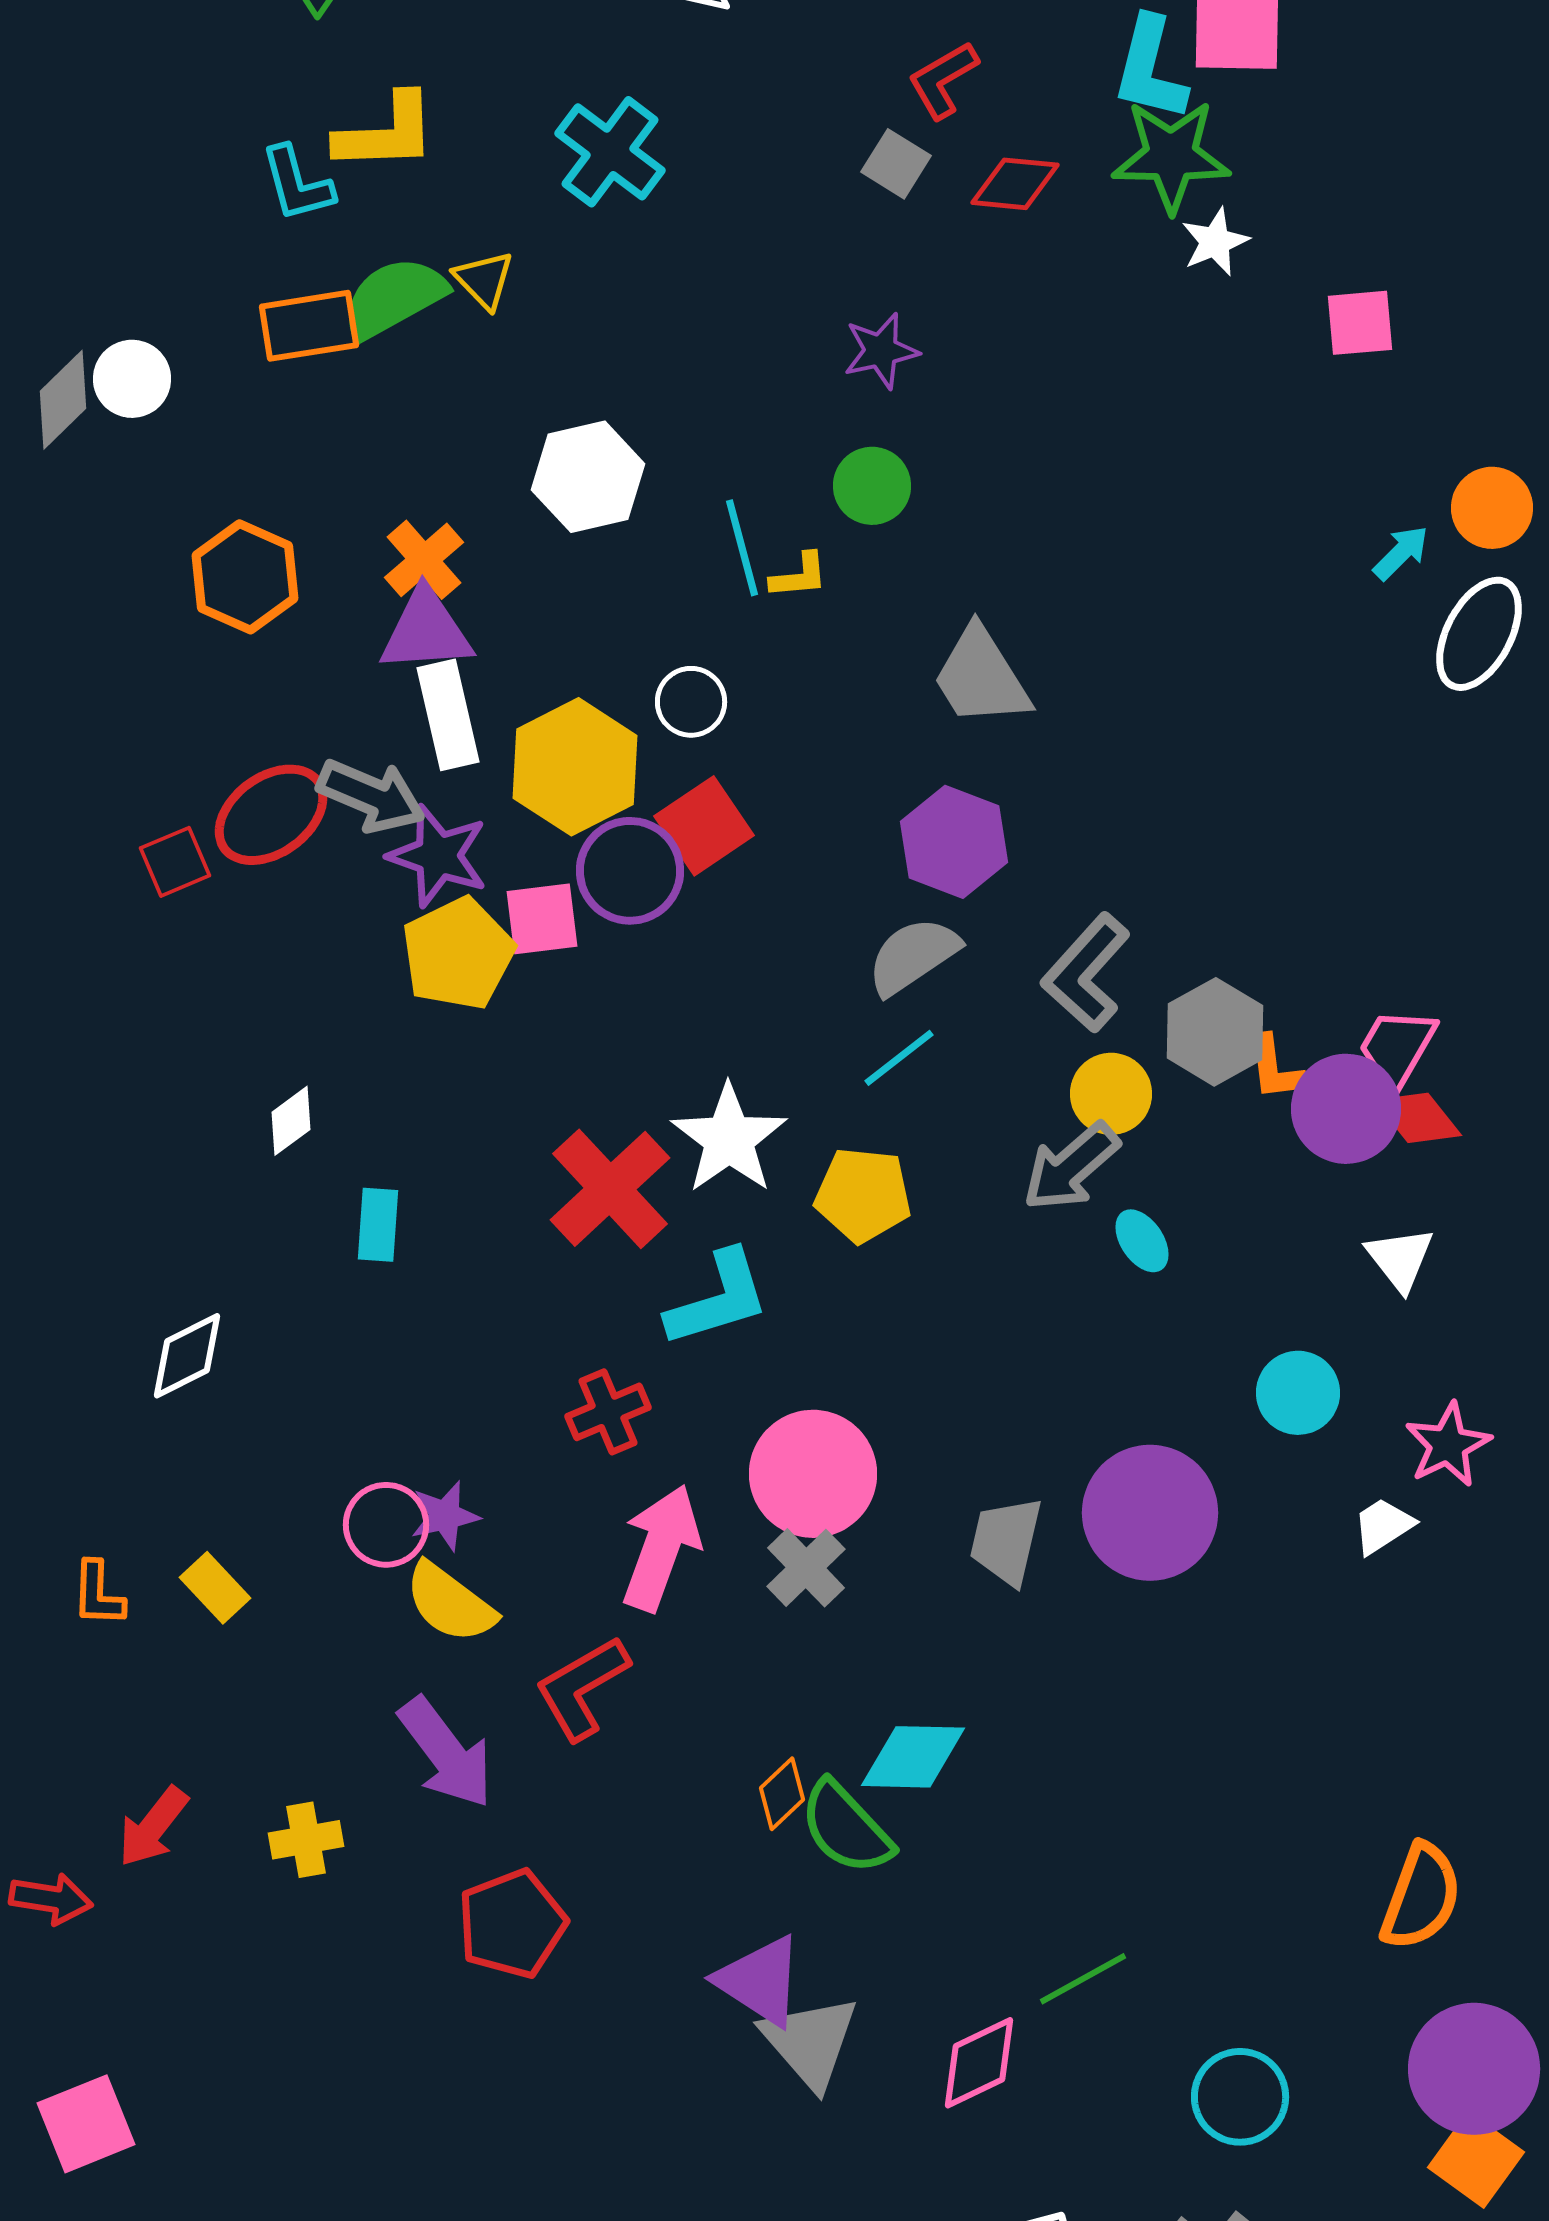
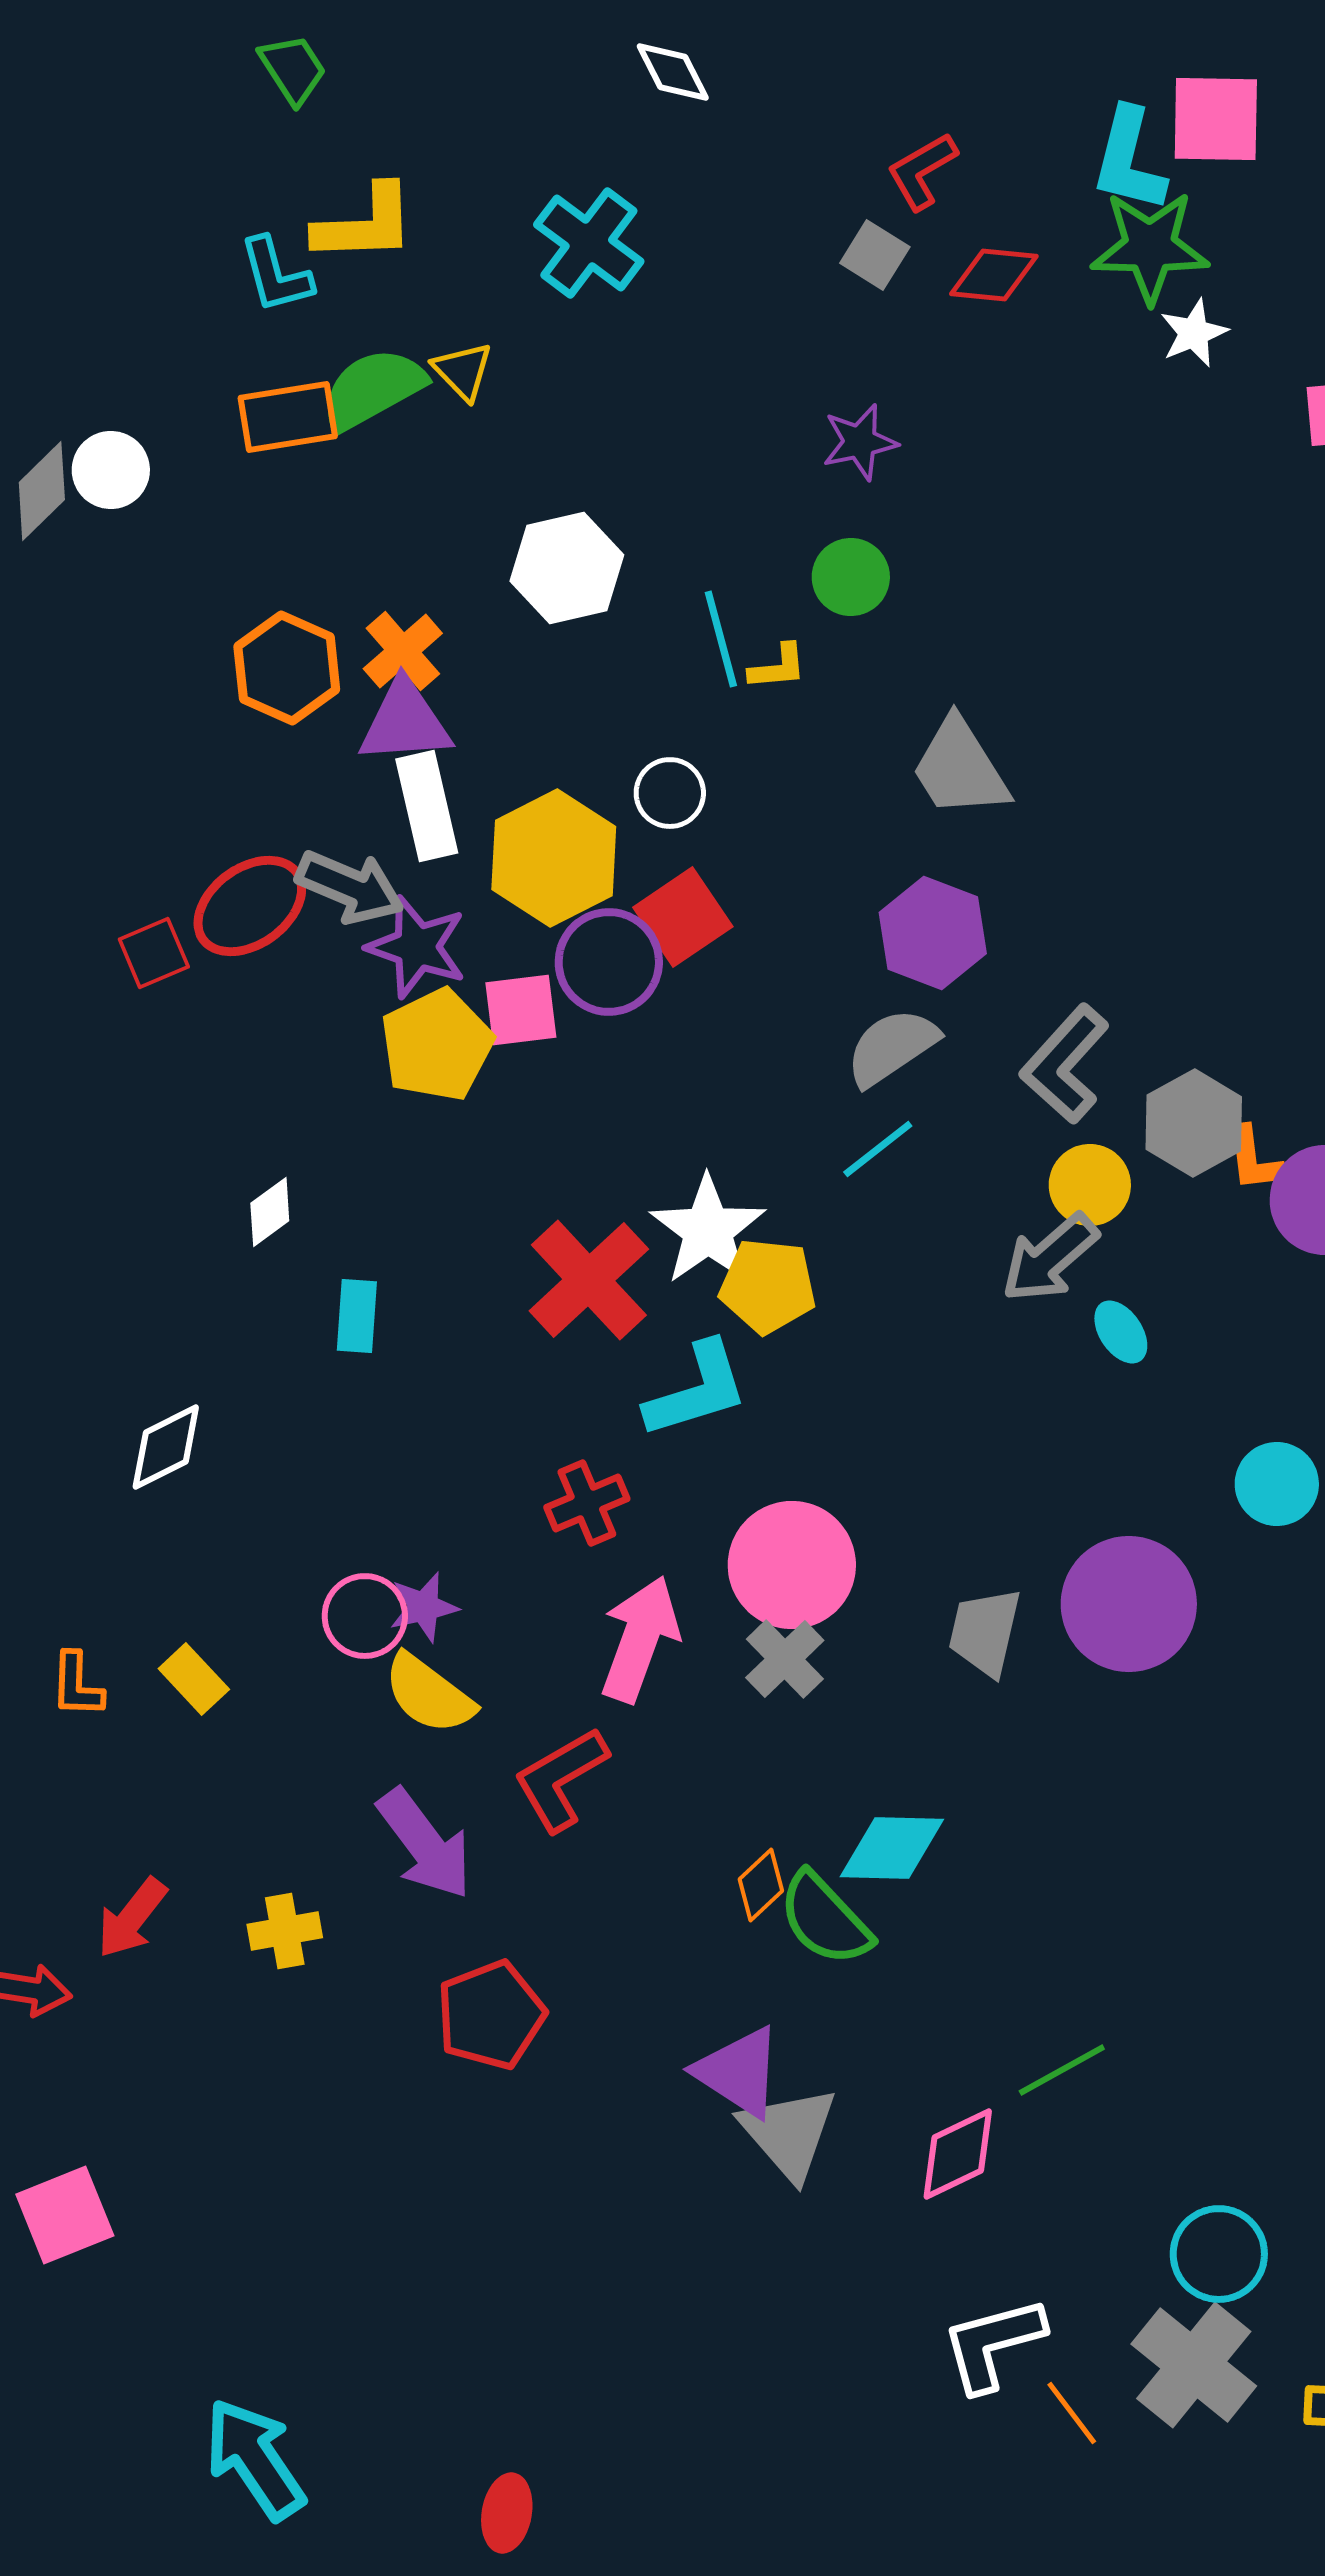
orange hexagon: (245, 577) -> (287, 668), moved
yellow pentagon: (863, 1195) -> (768, 1286), moved
cyan circle: (1240, 2097) -> (1219, 2254), moved

